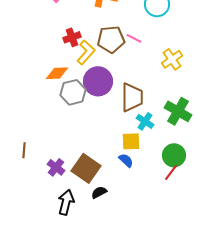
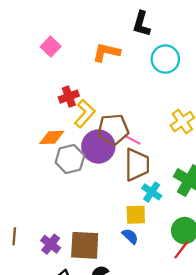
pink line: (134, 38) -> (132, 140), moved
brown pentagon: (111, 39) -> (113, 129), moved
brown line: (24, 150) -> (14, 236), moved
brown square: (86, 168) -> (85, 245), turned -32

